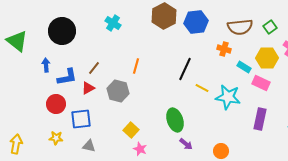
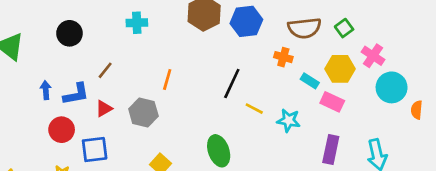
cyan cross: (113, 23) -> (137, 23), turned -35
black circle: (62, 31) -> (69, 33), size x0.7
blue arrow: (46, 65) -> (46, 90), moved
brown line: (94, 68) -> (105, 70), moved
cyan star: (228, 97) -> (289, 120), size x0.7

